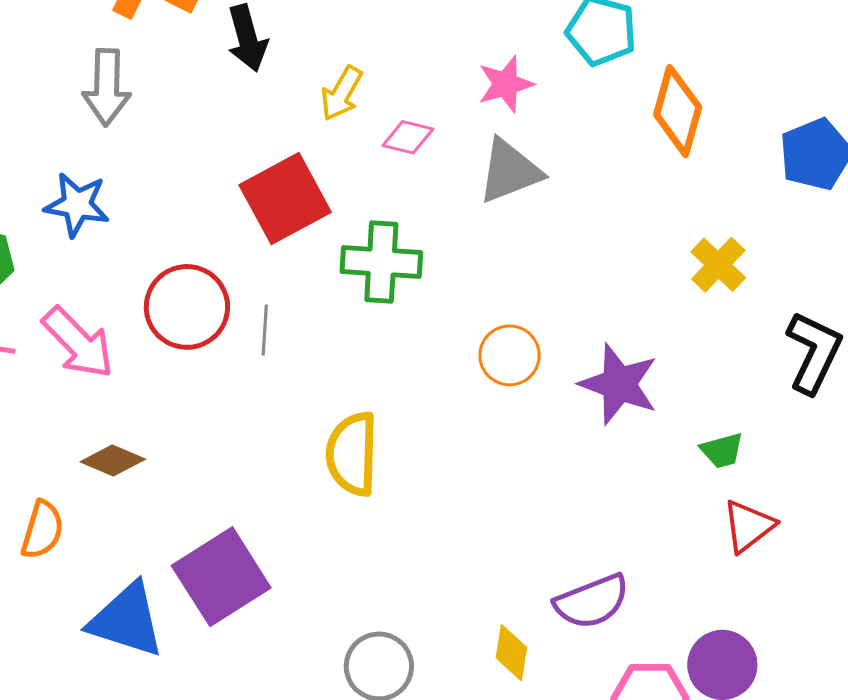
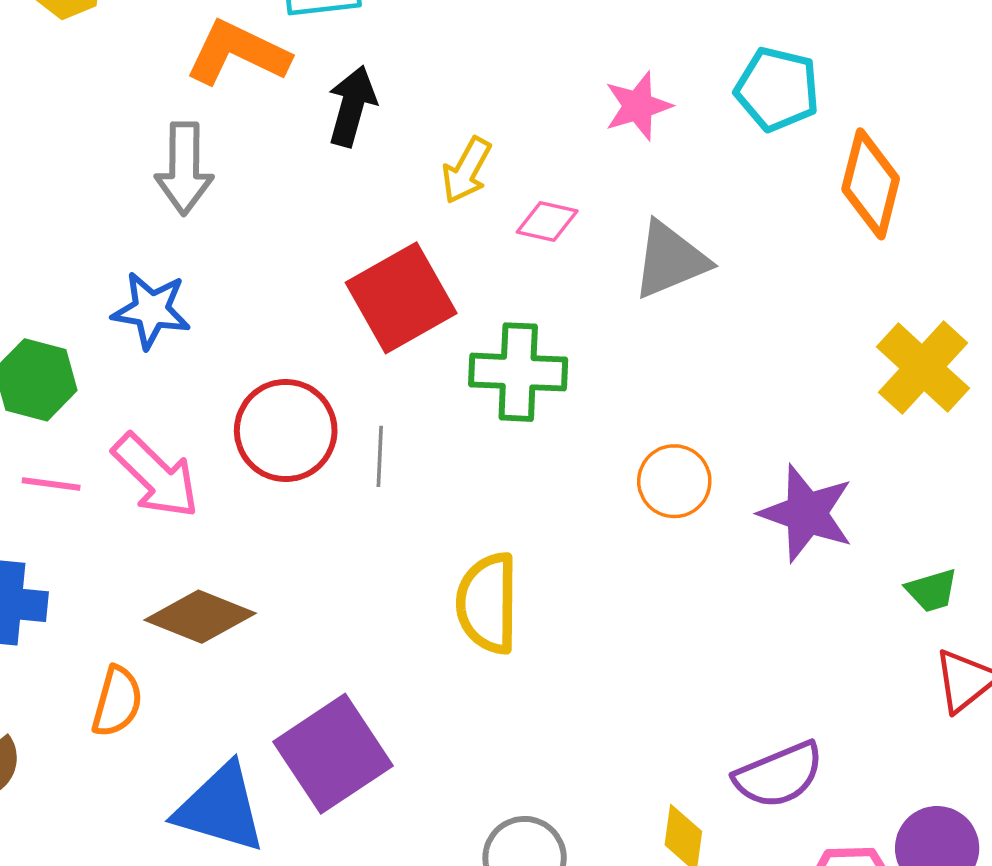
black arrow: (247, 38) -> (352, 106), turned -148
pink star: (506, 84) -> (638, 106), moved
yellow cross: (718, 265) -> (923, 368), size x1.4
brown diamond: (113, 460) -> (200, 617), size x1.4

